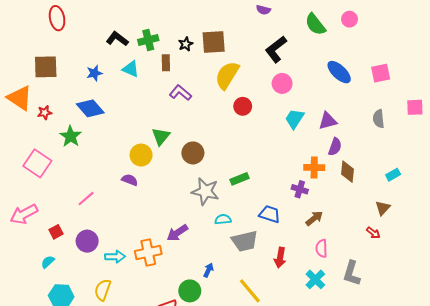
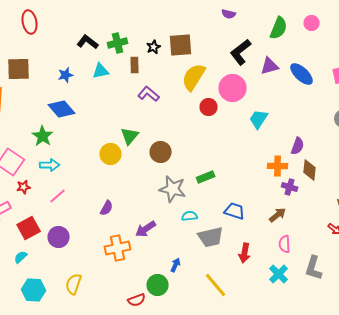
green semicircle: (315, 24) -> (279, 28), turned -120
cyan triangle: (131, 69) -> (101, 71), turned -36
pink circle: (282, 83) -> (233, 88), moved, size x1.4
red star: (45, 113) -> (24, 187), moved
purple triangle: (328, 121) -> (270, 66), moved
purple semicircle: (130, 180) -> (107, 208), moved, turned 98
purple cross: (300, 189) -> (290, 187), moved
red square: (56, 232) -> (29, 228), size x1.6
cyan arrow: (115, 257) -> (50, 165), moved

